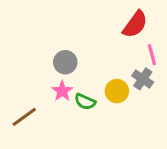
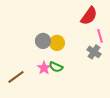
pink star: (62, 91) -> (44, 68), moved
yellow circle: (117, 91) -> (57, 43), moved

